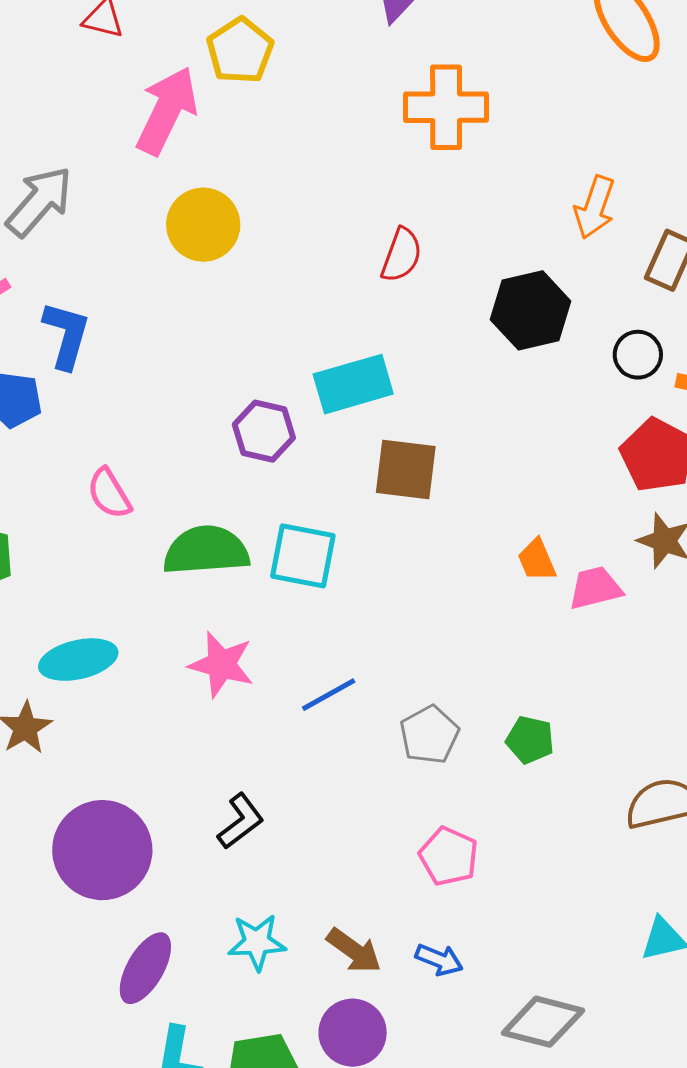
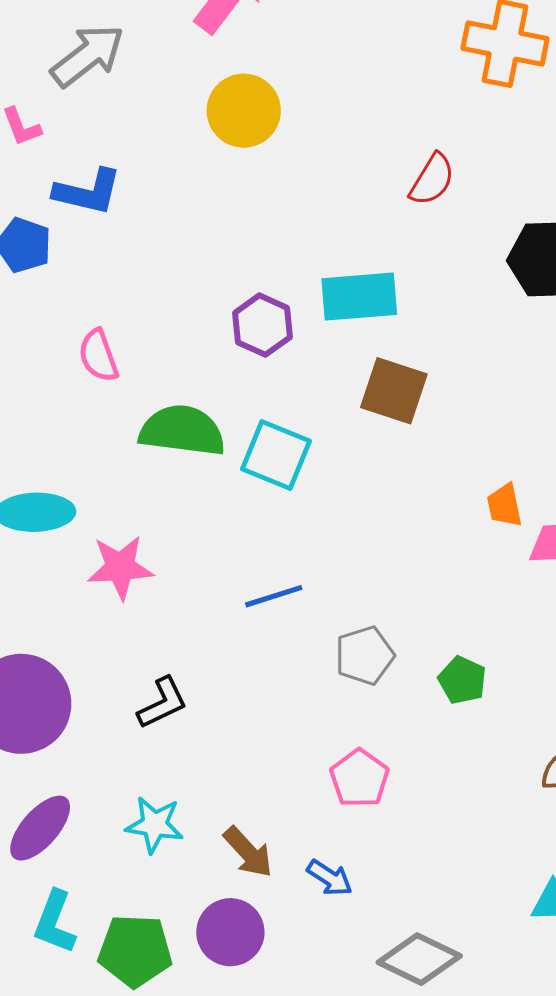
blue L-shape: (66, 335) -> (88, 192), turned 76
pink star: (221, 664) -> (120, 567), moved, turned -30

